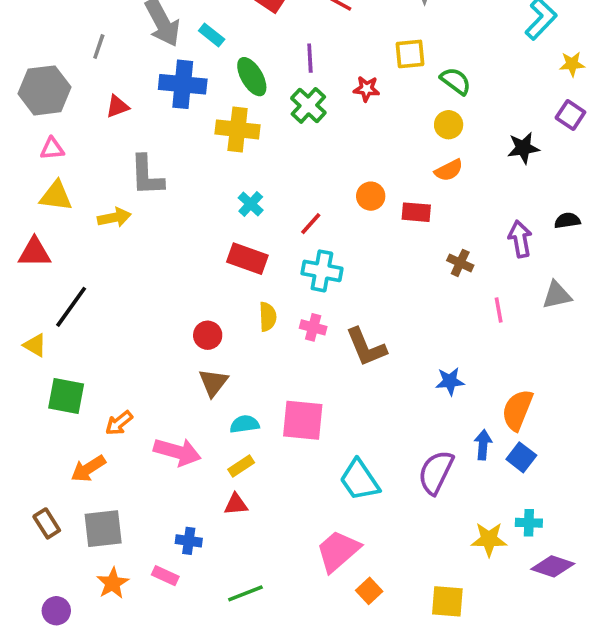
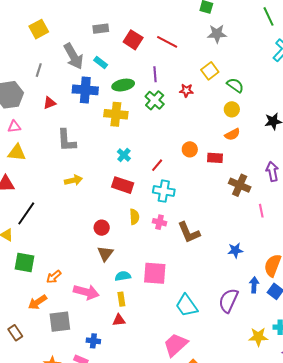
yellow square: (410, 54) -> (210, 71), turned -30
green ellipse: (252, 77) -> (123, 85), turned -70
yellow arrow: (114, 217) -> (73, 180), moved
brown cross: (460, 263) -> (240, 185), size x1.5
yellow rectangle: (241, 466) -> (121, 299), turned -64
gray square: (103, 529) -> (60, 322), moved

